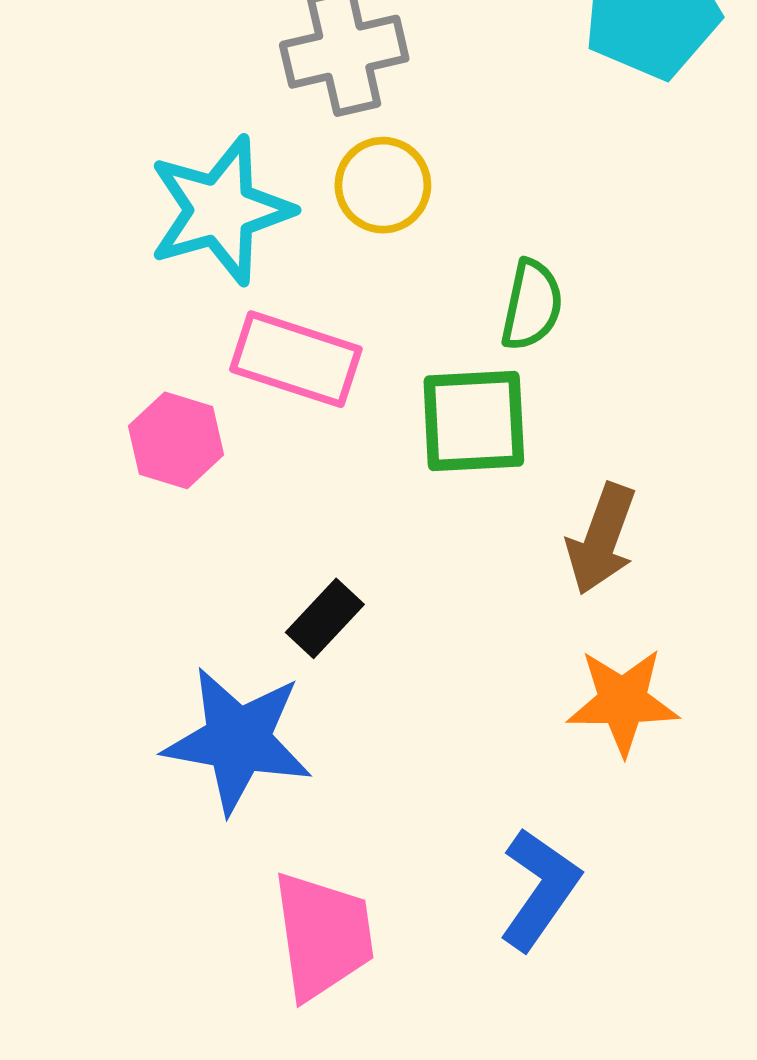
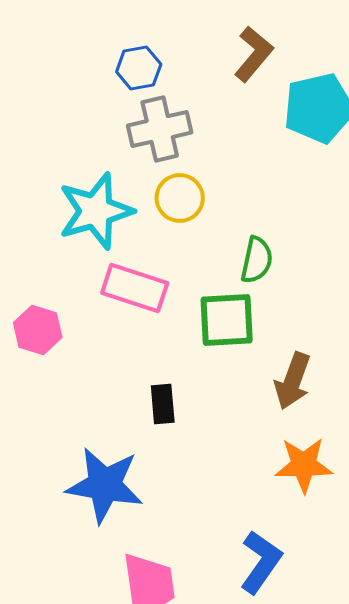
pink hexagon: (176, 440) -> (38, 330), moved
black rectangle: (325, 618) -> (163, 404), moved, turned -48

